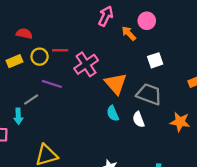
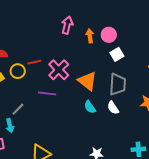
pink circle: (147, 21) -> (109, 35), moved
orange arrow: (129, 33) -> (90, 36), turned 48
purple line: (52, 84) -> (47, 93), moved
gray trapezoid: (149, 94) -> (118, 84), turned 85

